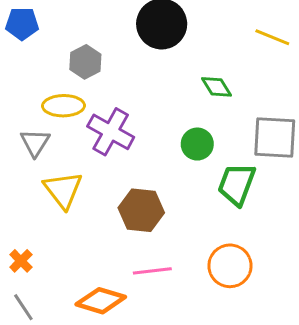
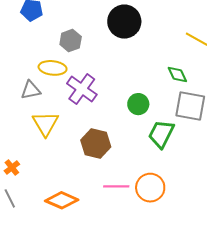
green diamond: (216, 87) -> (177, 74), moved
gray triangle: (35, 143) -> (31, 90), turned 40
pink line: (152, 271) -> (116, 186), moved

